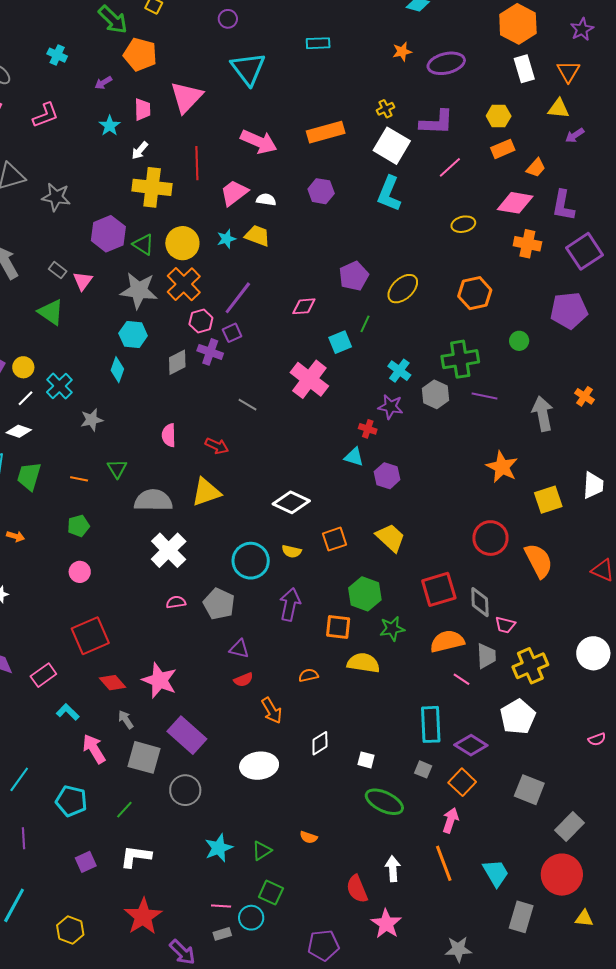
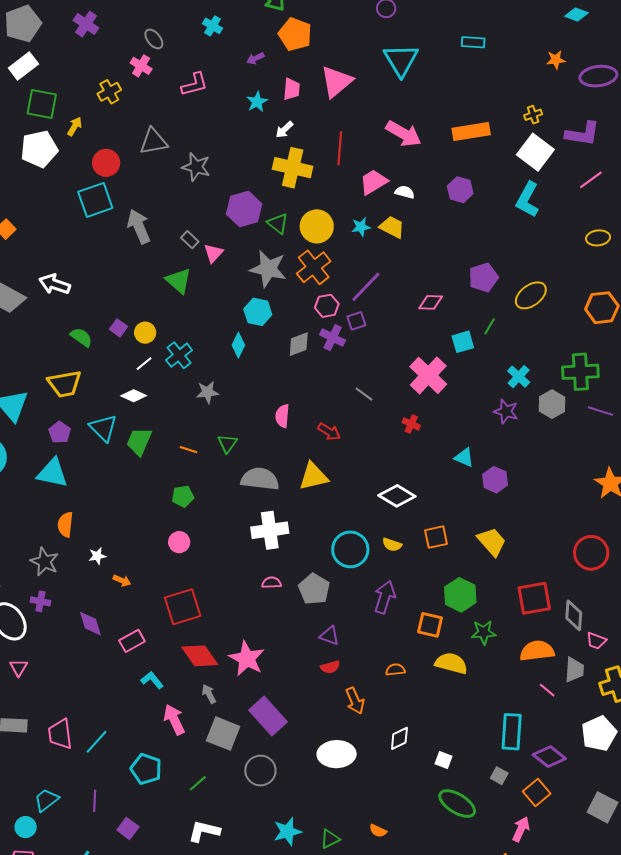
red cross: (368, 429) -> (411, 424), moved
orange arrow: (15, 536) -> (122, 581), moved
white cross: (169, 550) -> (270, 530), turned 30
red diamond: (112, 683) -> (200, 656), size x1.4
purple square: (86, 862) -> (128, 828), moved, turned -35

